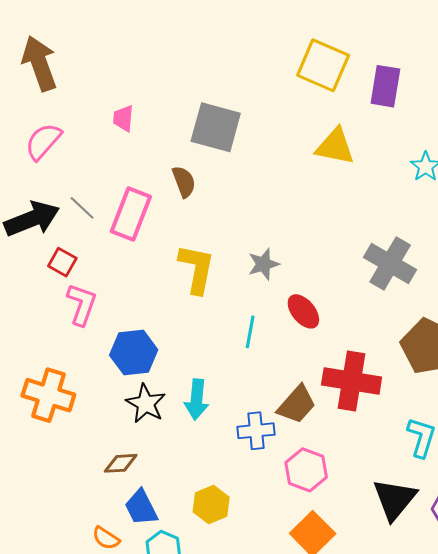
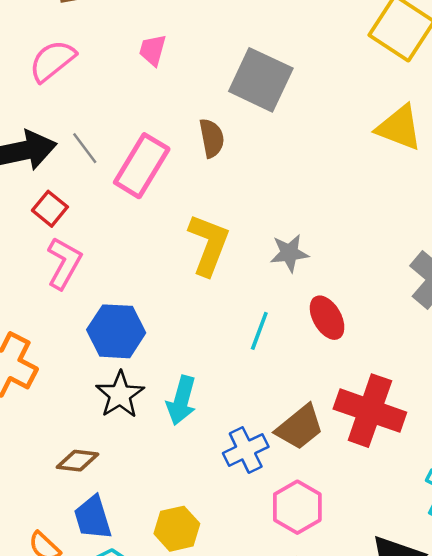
blue cross: (256, 431) -> (246, 450), turned -30

